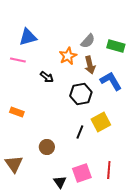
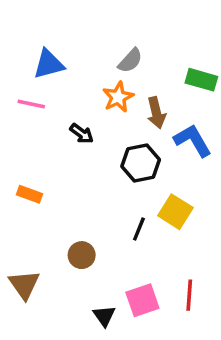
gray semicircle: (88, 41) -> (130, 61), moved
yellow square: (101, 122) -> (175, 212), turned -30

